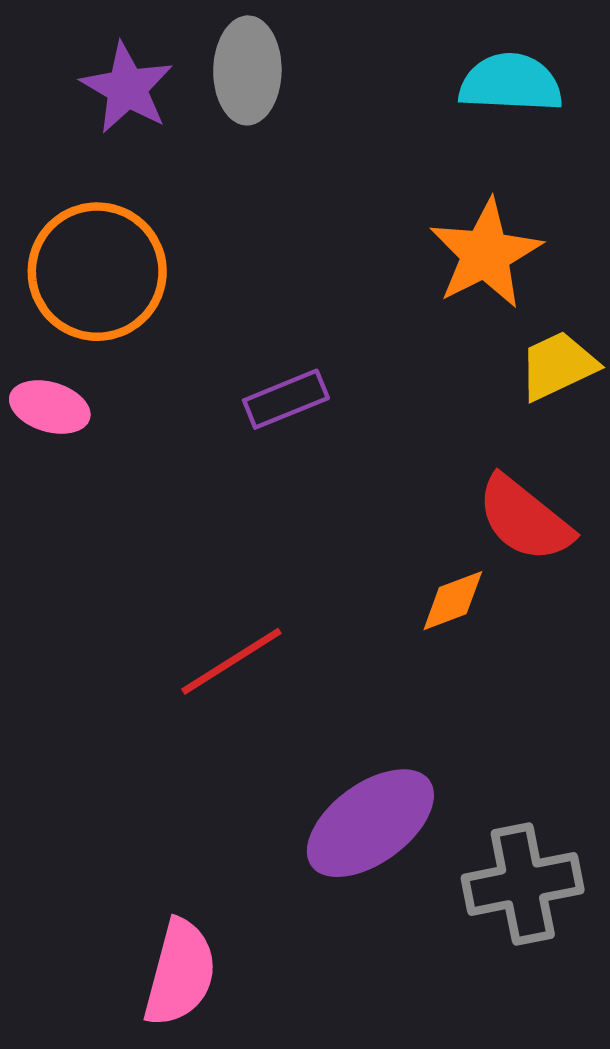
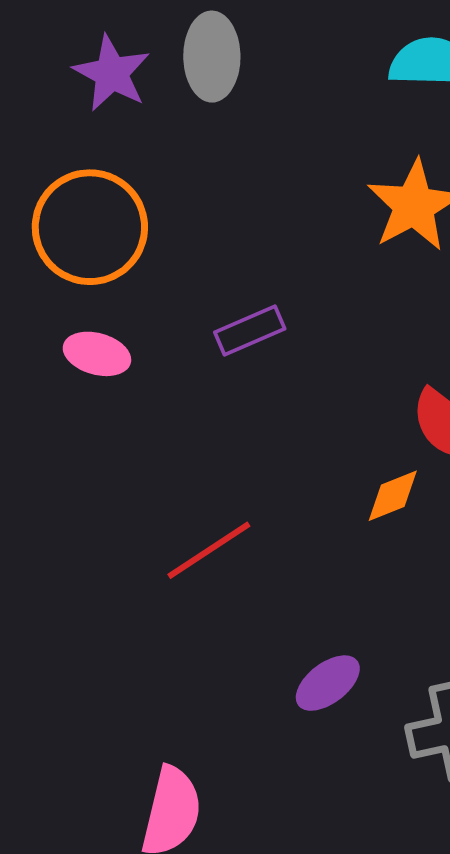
pink ellipse: (50, 407) -> (97, 354), moved
purple ellipse: (370, 823) -> (328, 683), size x0.6

